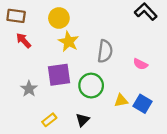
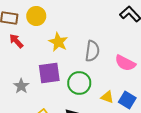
yellow circle: (59, 18) -> (36, 16), moved
pink semicircle: (140, 64) -> (125, 63), size x1.5
yellow triangle: (121, 101) -> (107, 97), turned 32

